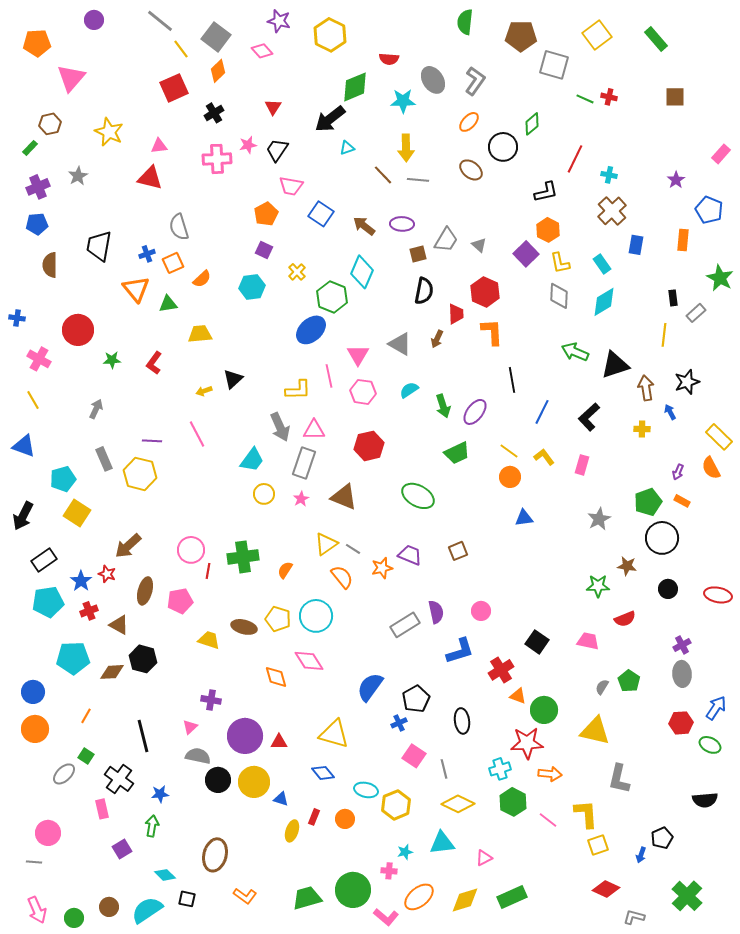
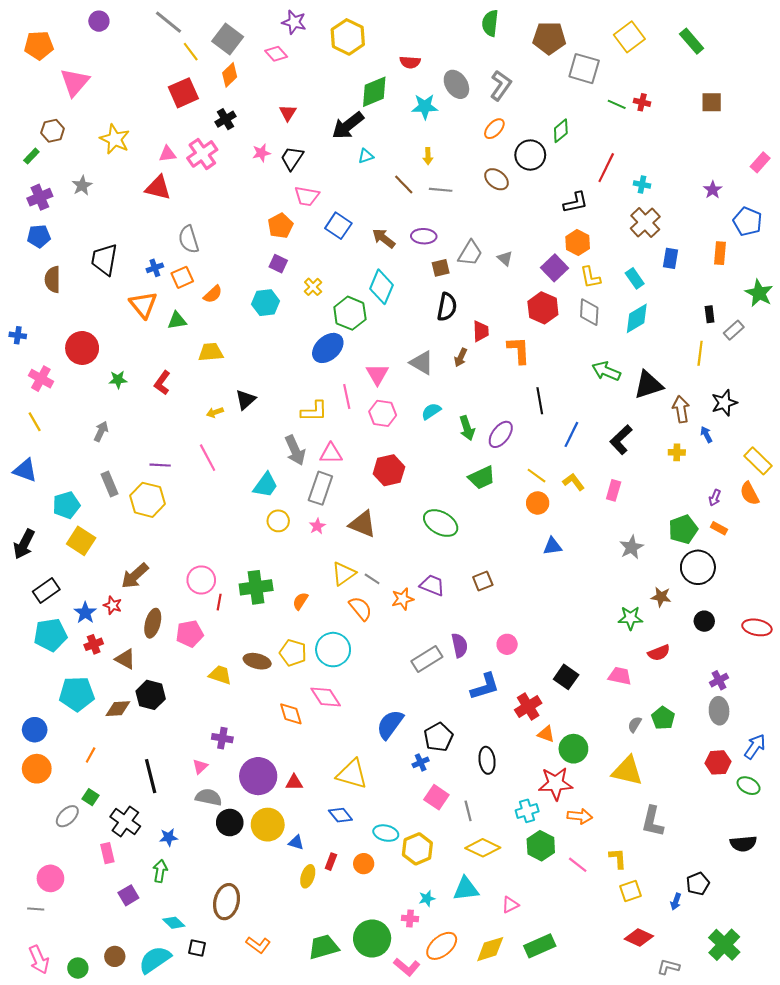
yellow arrow: (406, 148) -> (428, 156), size x0.6
pink cross: (217, 159) -> (202, 154), moved, turned -32
red hexagon: (485, 292) -> (543, 308), moved
yellow L-shape: (586, 814) -> (618, 858), size x0.7

